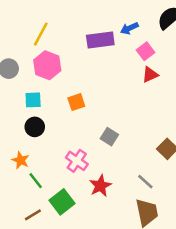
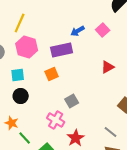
blue arrow: (129, 28) -> (78, 31), moved
purple rectangle: (100, 40) -> (62, 50), moved
red triangle: (150, 75) -> (108, 67), moved
gray square: (109, 137) -> (72, 101), moved, turned 32

